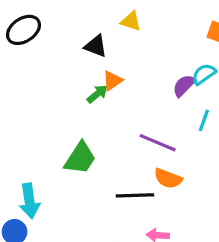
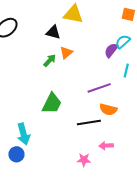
yellow triangle: (131, 21) -> (73, 14), size x1.5
green arrow: (97, 94) -> (50, 60), moved
purple line: (158, 143) -> (99, 88), turned -35

